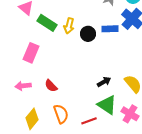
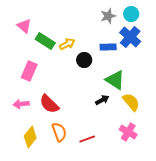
yellow arrow: (69, 26) -> (67, 44), turned -133
black circle: (88, 34) -> (84, 60), moved
red semicircle: (51, 86) -> (49, 104), size x1.5
green triangle: (107, 105) -> (115, 80), moved

